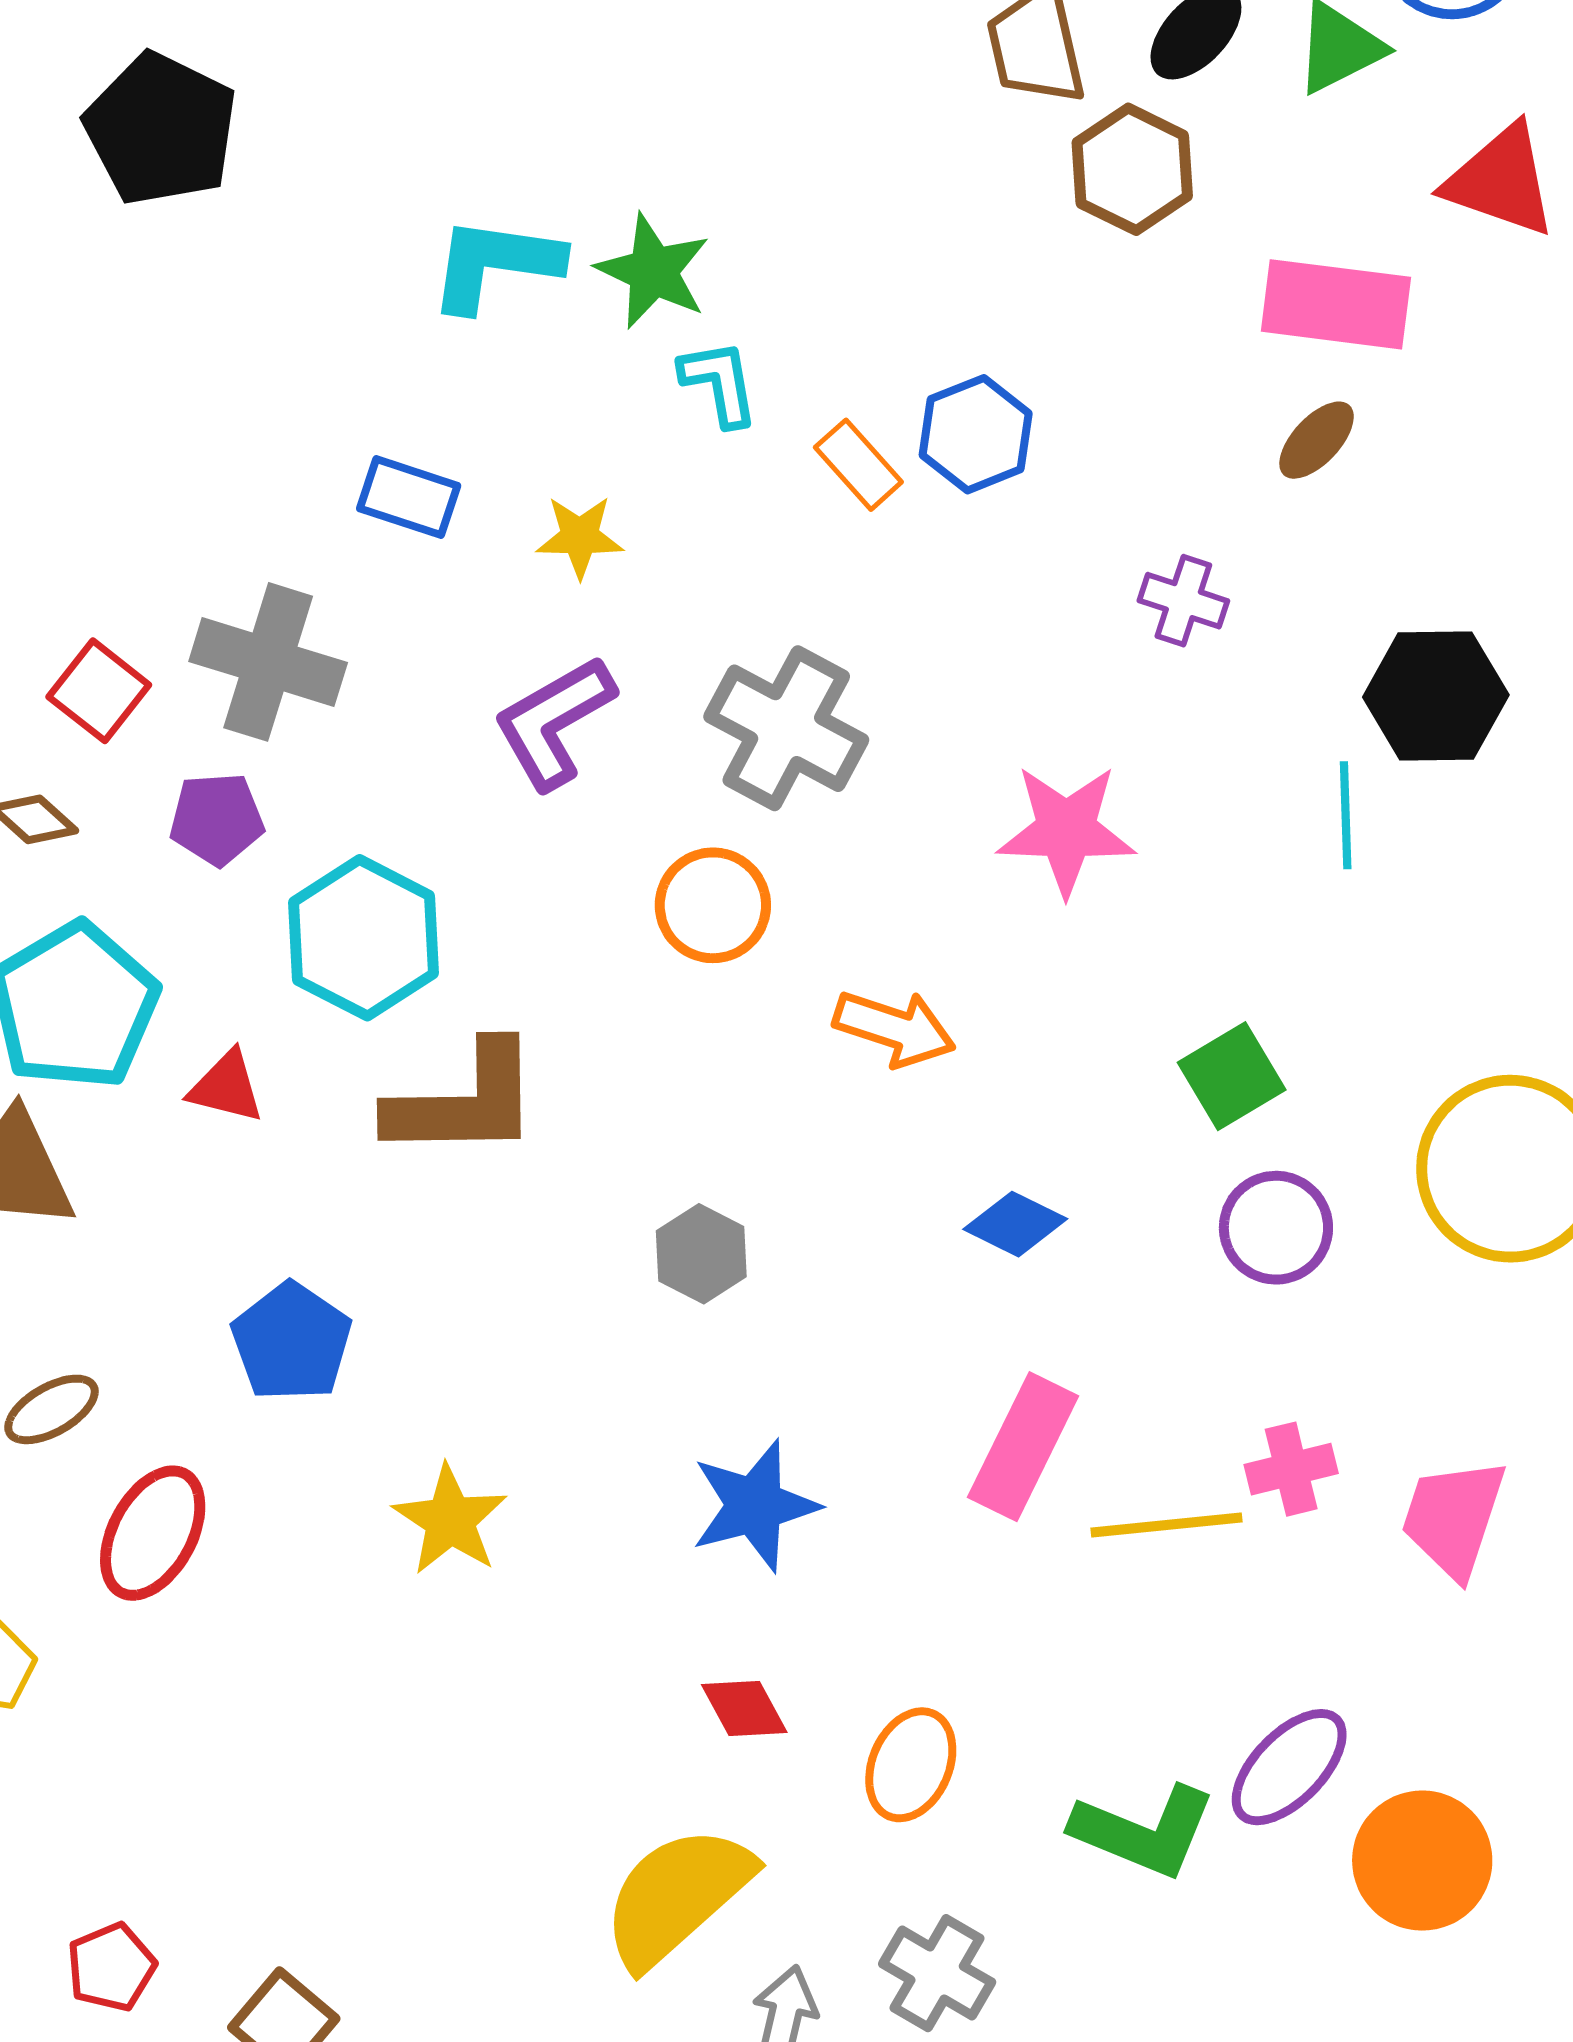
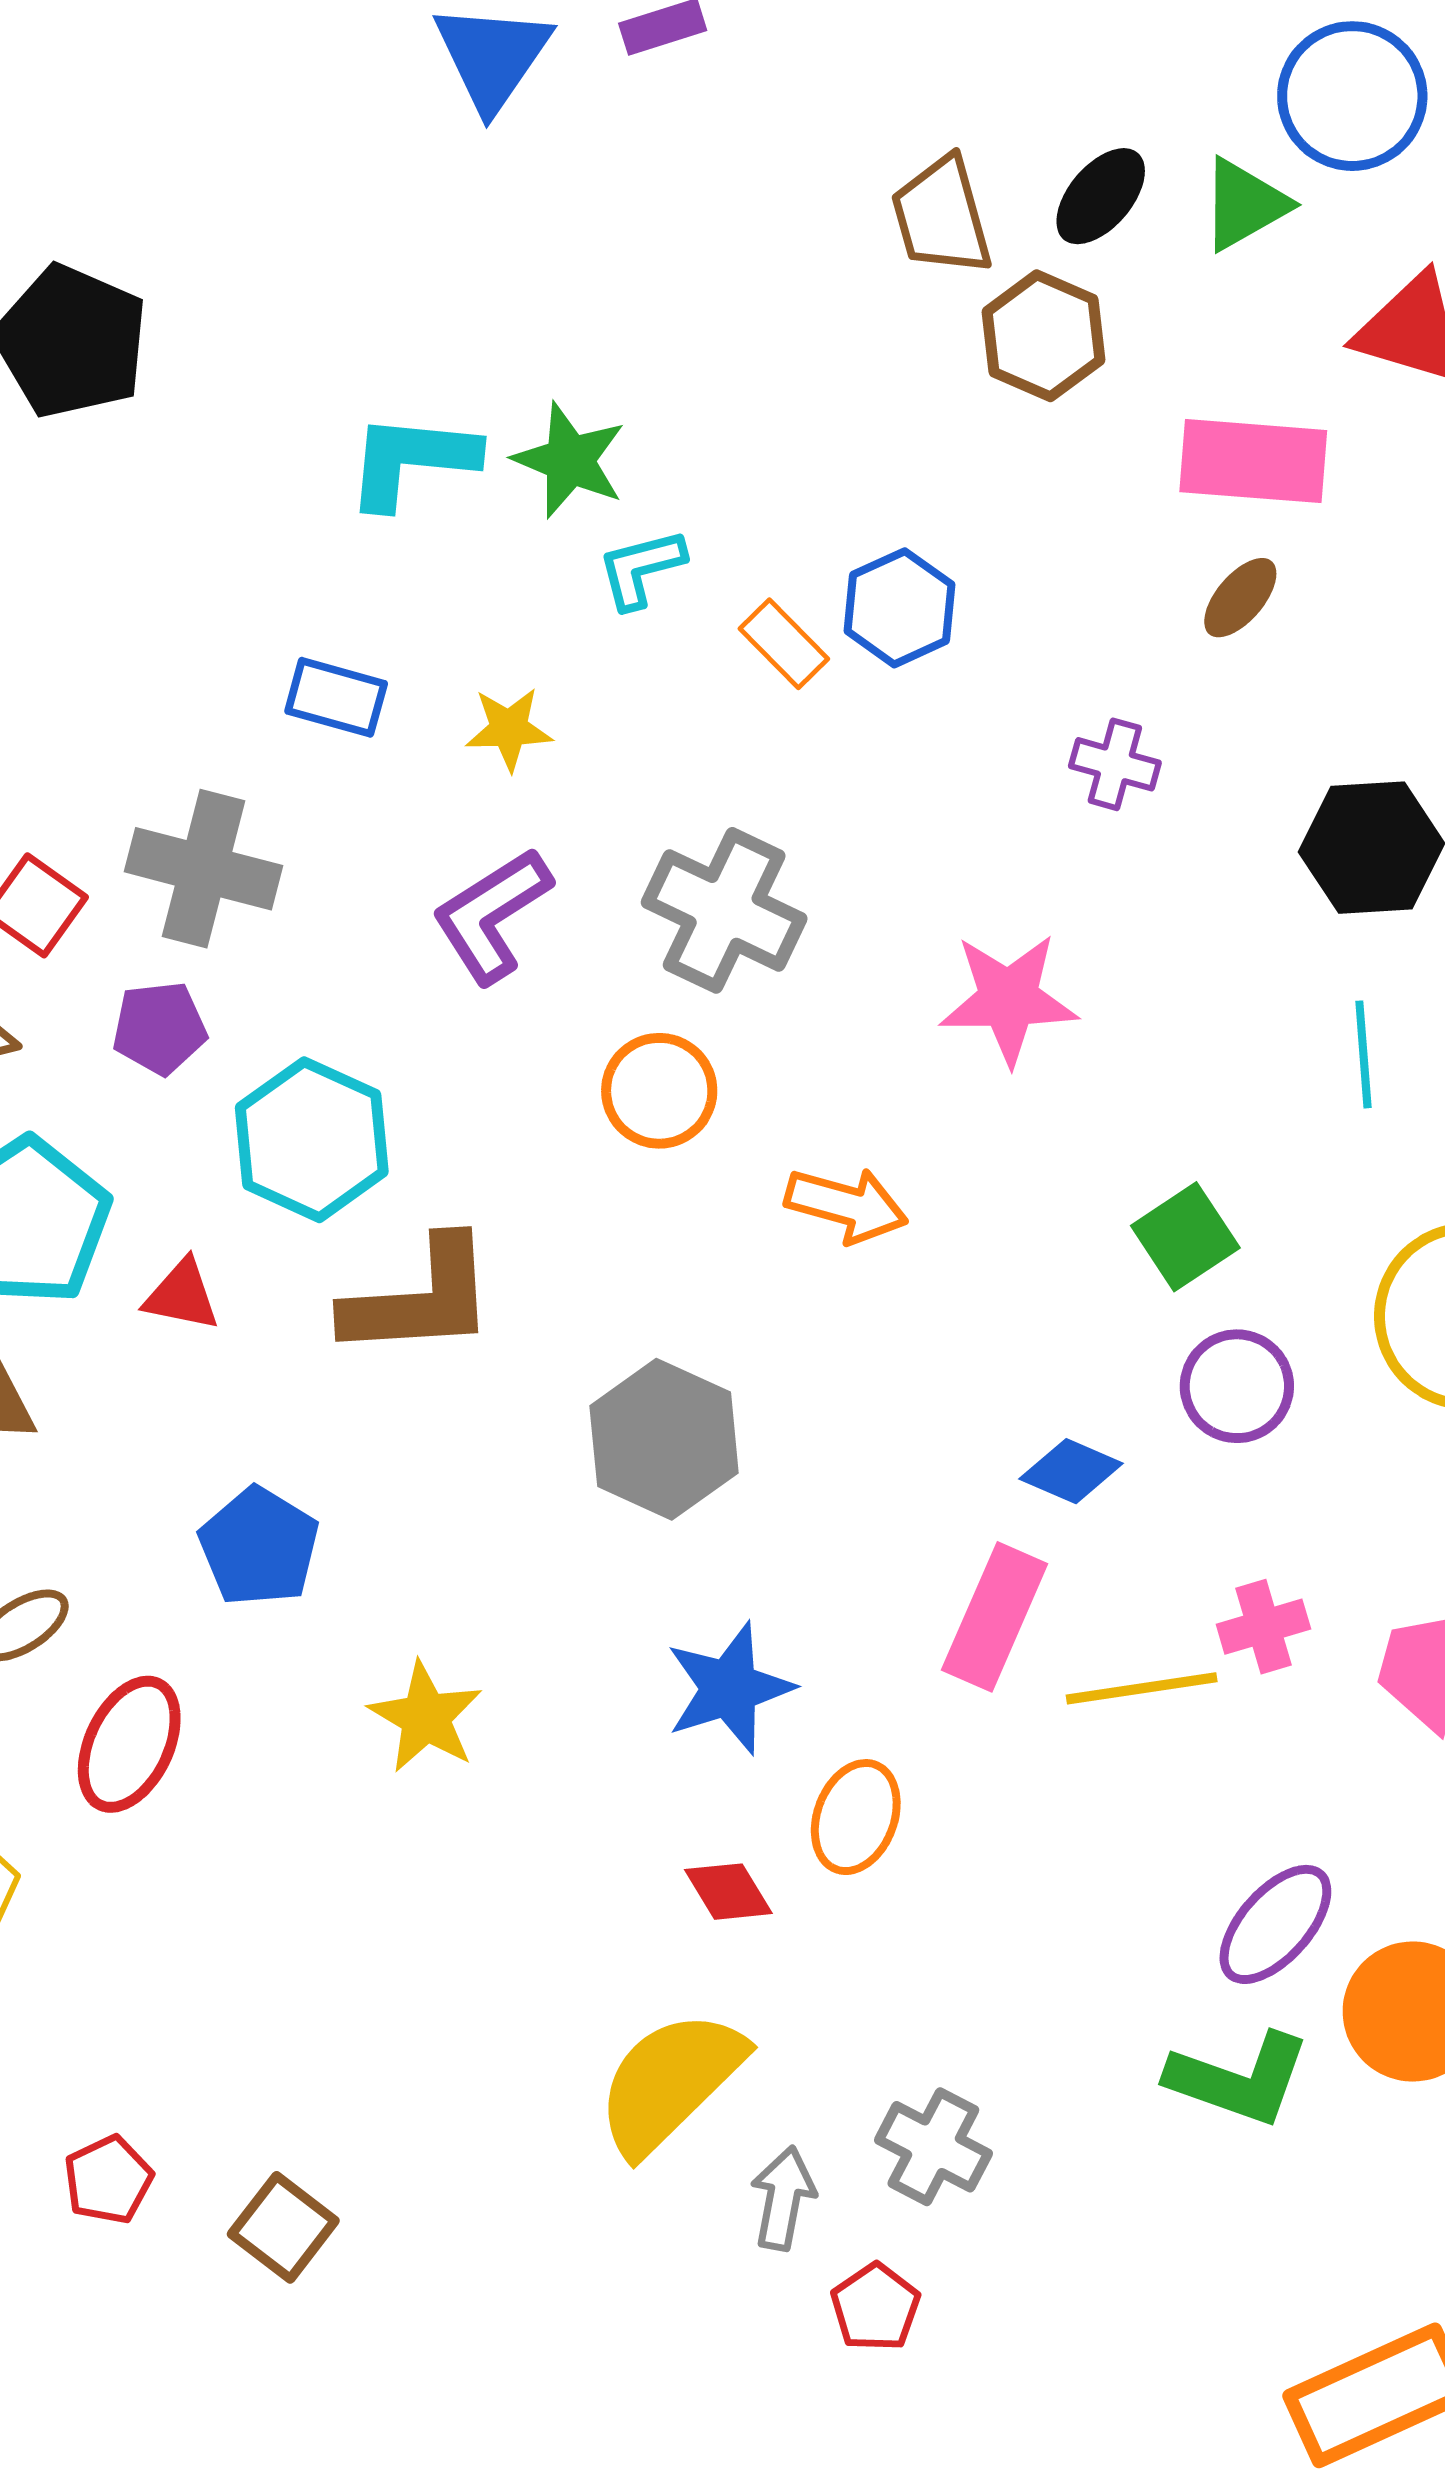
cyan L-shape: (719, 383) -> (641, 568), turned -92
cyan line: (1346, 815) -> (1363, 1054), moved
blue diamond: (1015, 1224) -> (1071, 1471), moved
gray hexagon: (701, 1254) -> (664, 1439), size x1.6
orange ellipse: (911, 1765) -> (856, 1817), moved
green L-shape: (1144, 1831) -> (1239, 2079), moved

